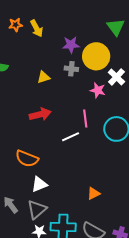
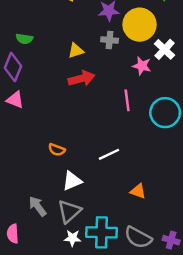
red arrow: (40, 114) -> (81, 78), moved
white line: (71, 137) -> (109, 154), moved
orange semicircle: (27, 159) -> (57, 150), size x0.6
orange triangle: (94, 193) -> (138, 191), turned 48

